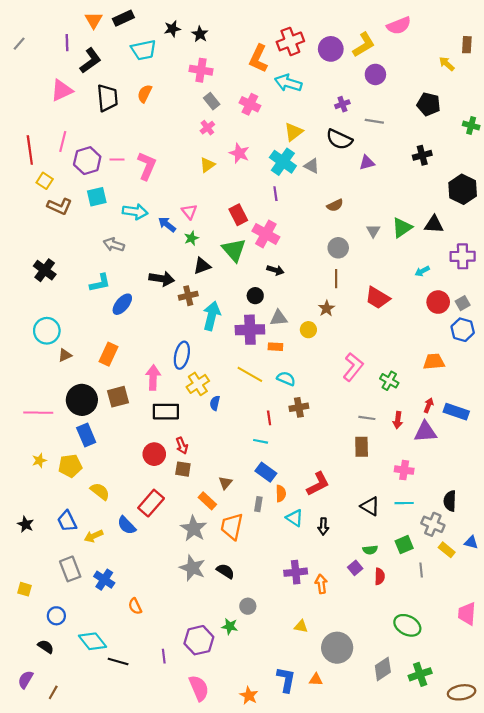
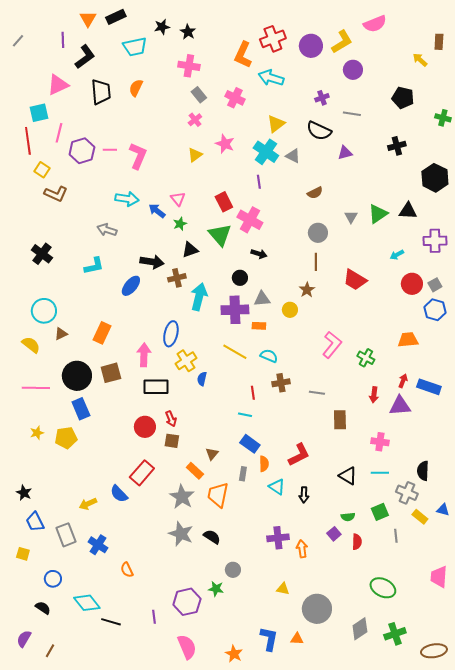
cyan square: (97, 197) -> (39, 113), moved
blue ellipse: (122, 304) -> (131, 286), moved
gray line: (367, 418) -> (317, 393), moved
yellow semicircle: (100, 491) -> (31, 345), moved
blue trapezoid: (67, 521) -> (35, 522), moved

